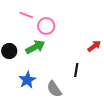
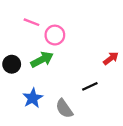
black line: (76, 70) -> (90, 86), turned 56

